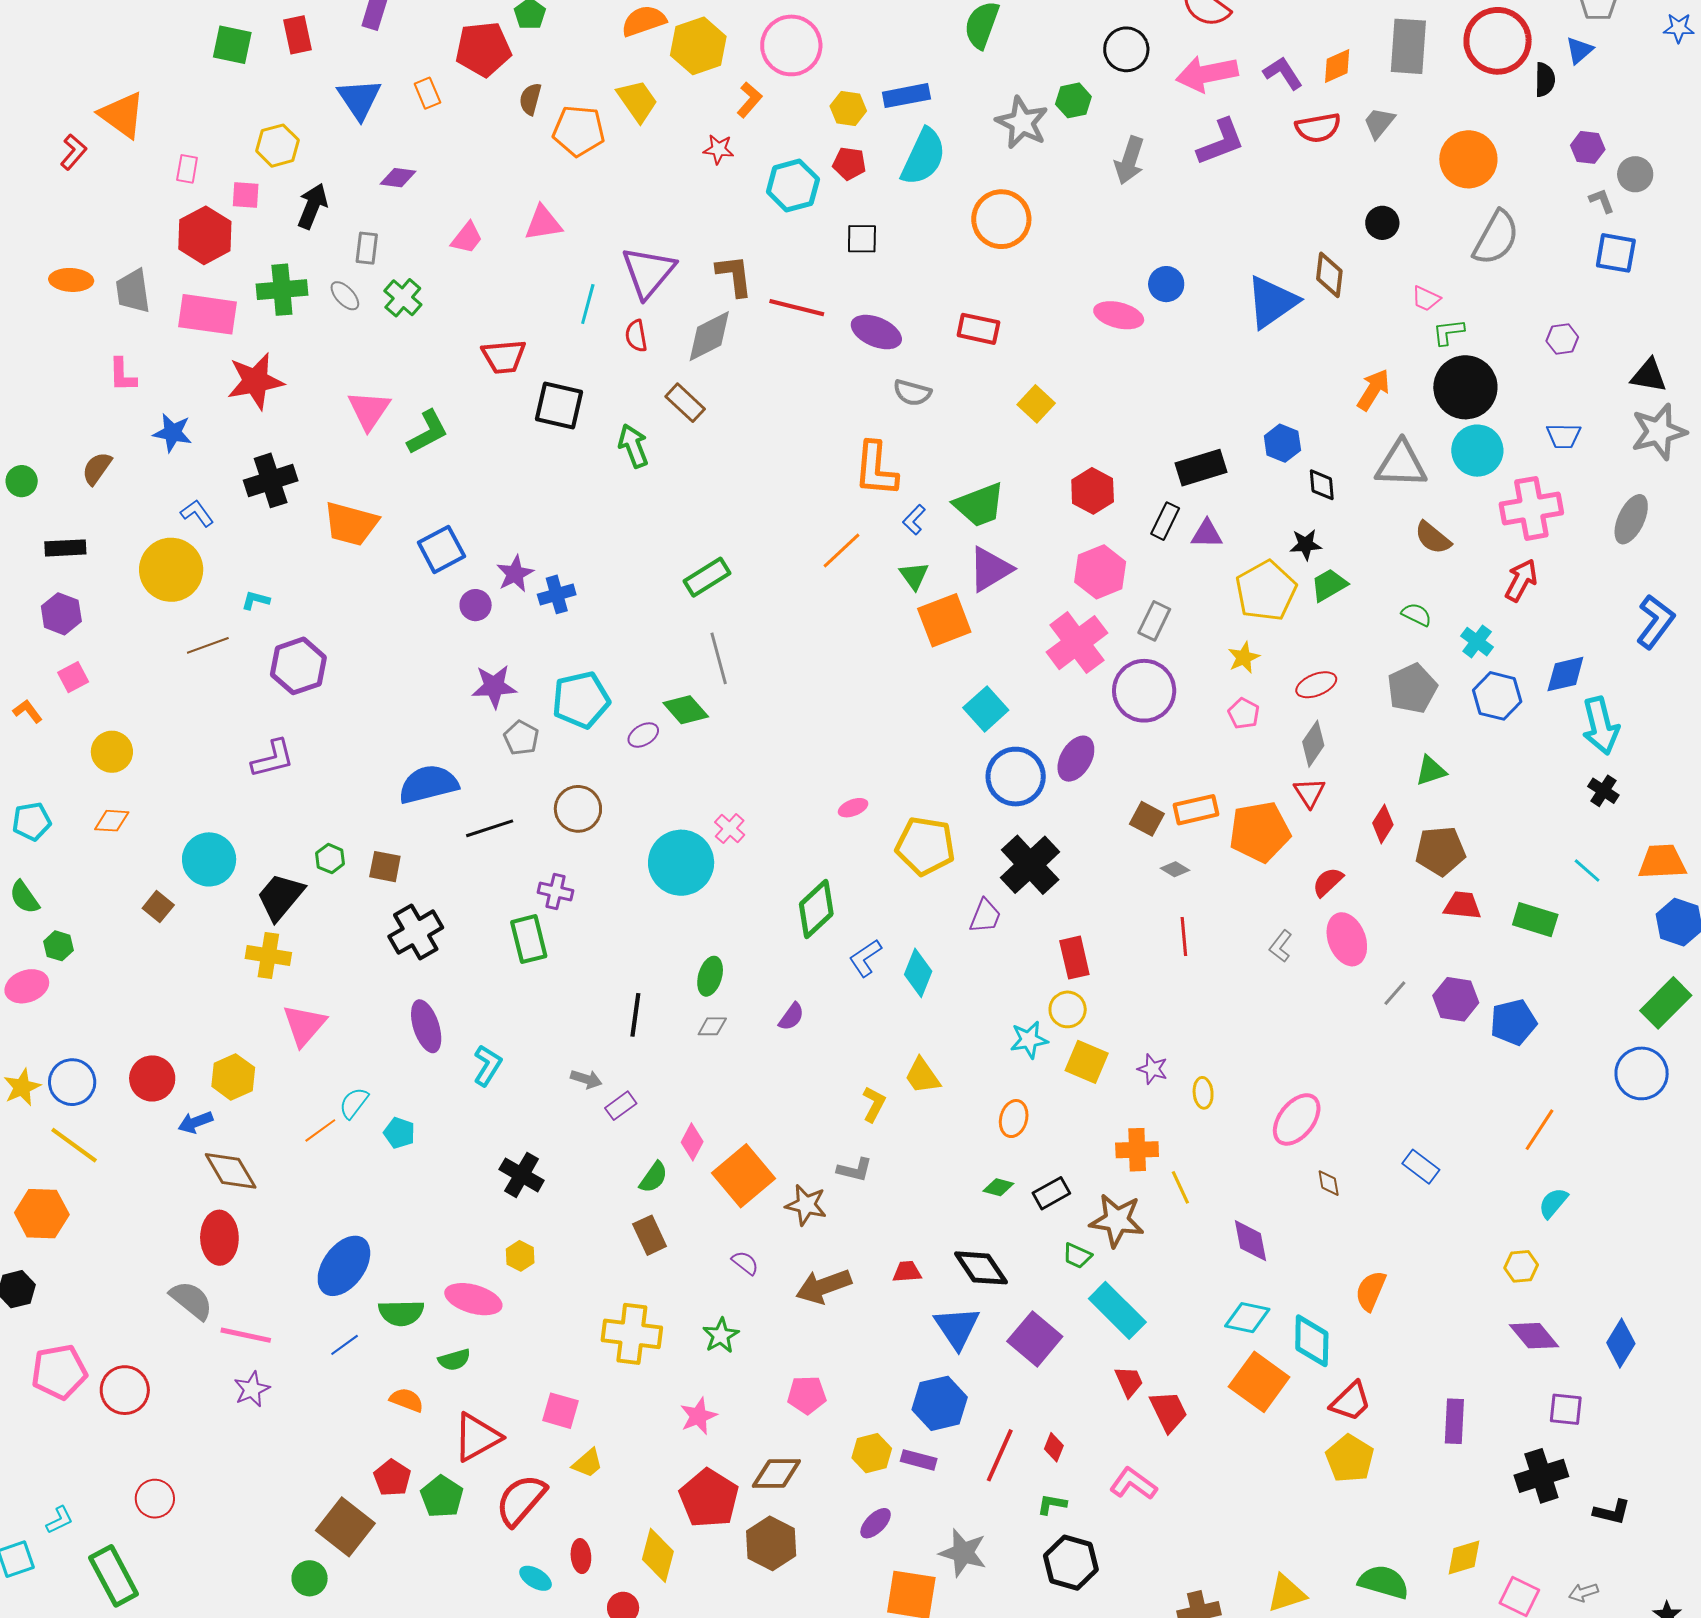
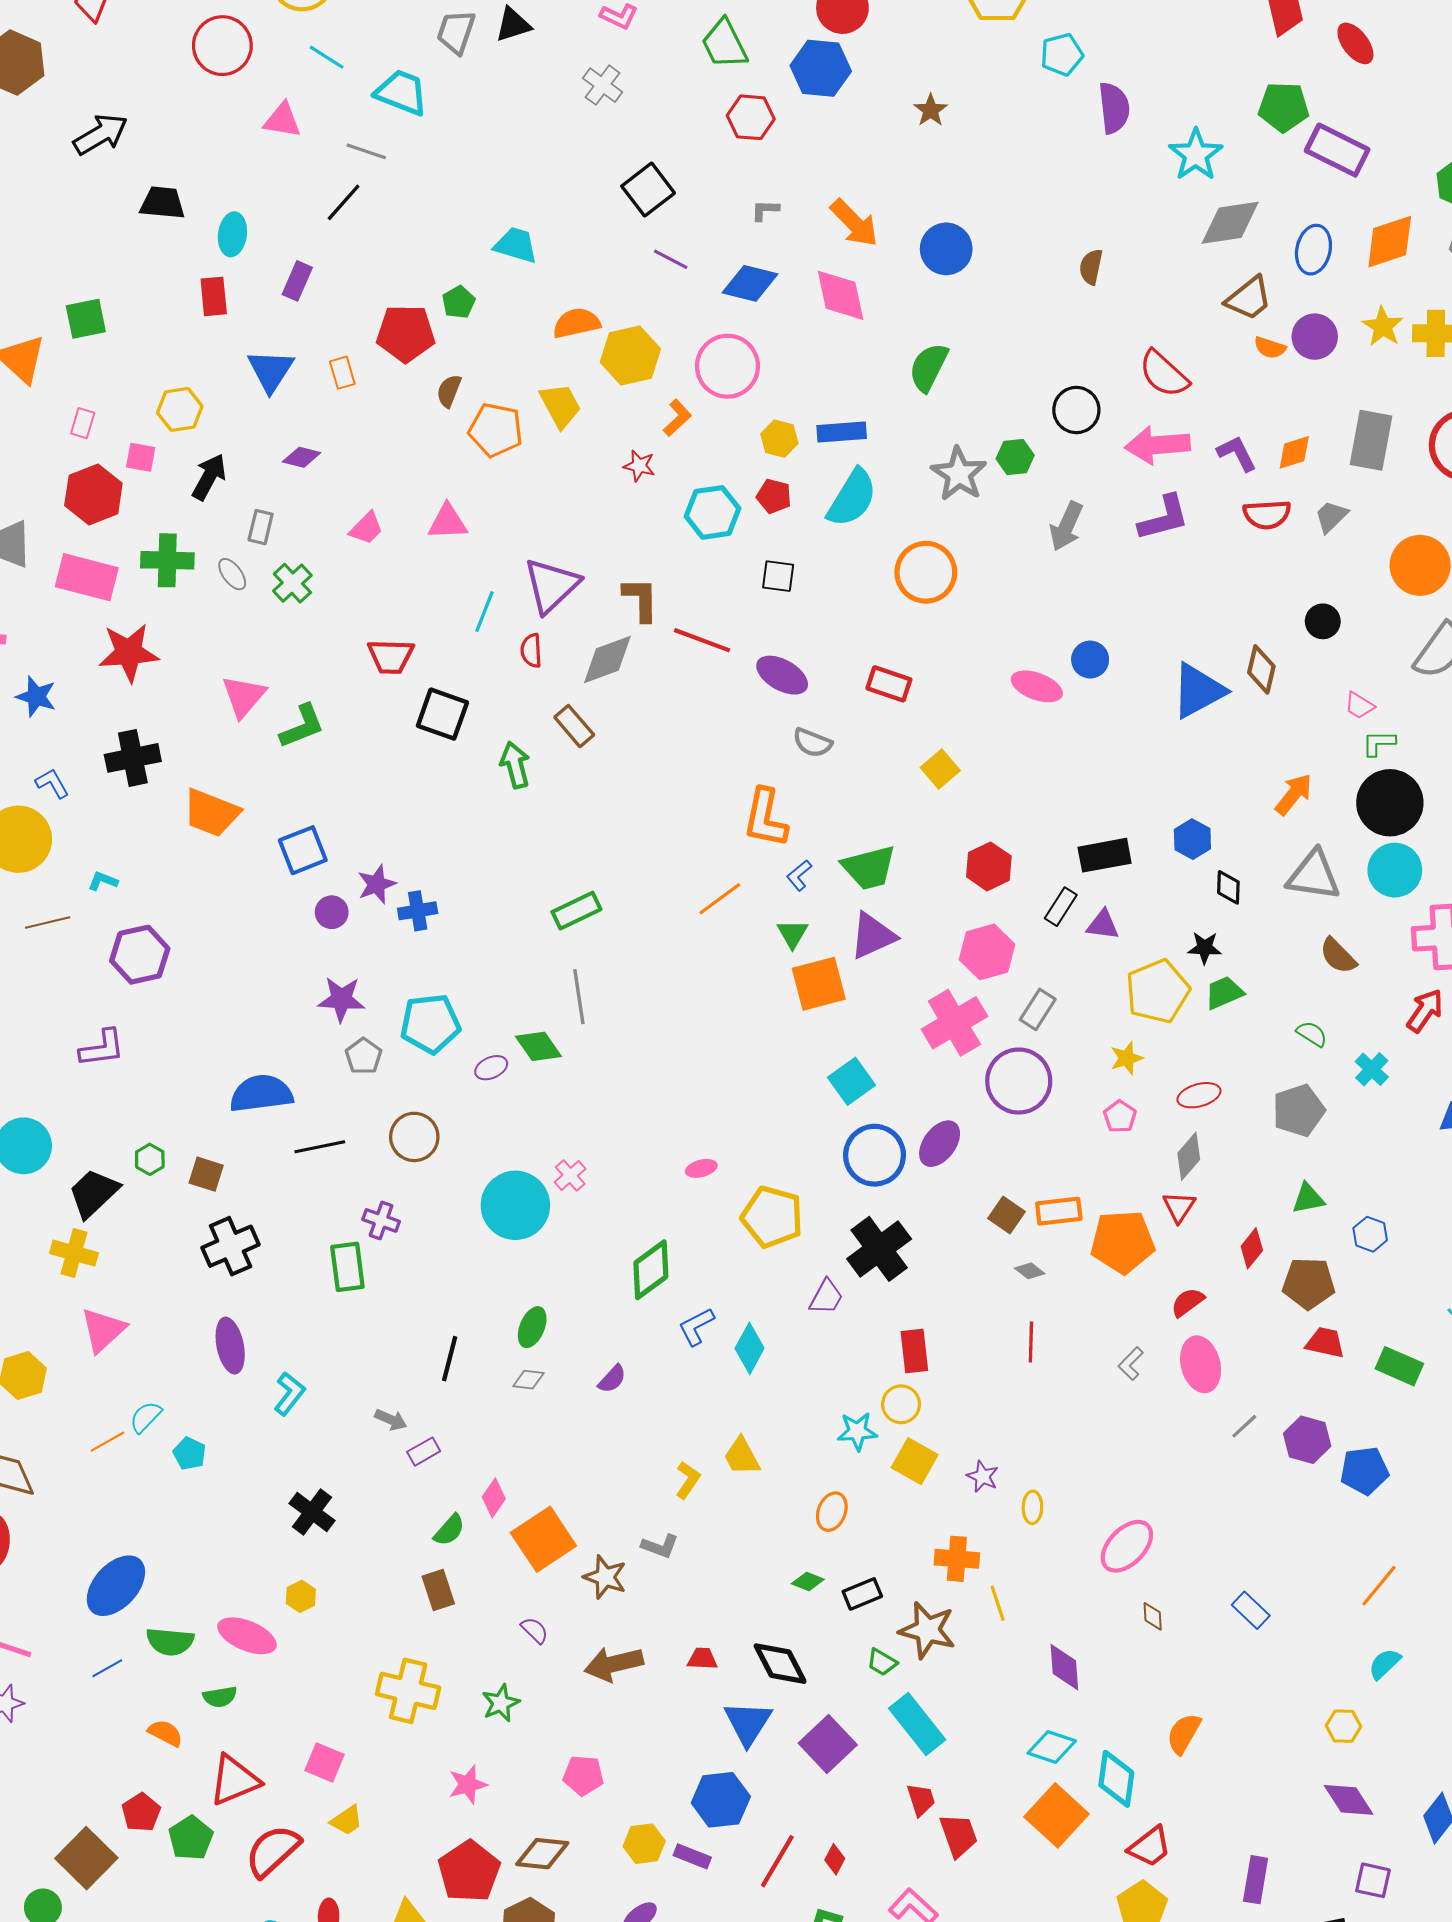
green square: (232, 45) -> (86, 319), moved, turned -30
blue hexagon: (1497, 696) -> (1370, 1234), moved, size x0.7

